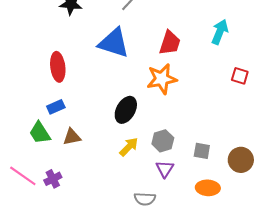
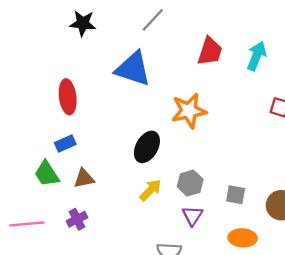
red trapezoid: (170, 43) -> (210, 51), moved
pink line: (23, 176) -> (27, 224), turned -40
purple cross: (53, 179) -> (77, 219), moved

